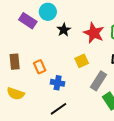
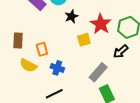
yellow square: (82, 61) -> (84, 40), moved
yellow semicircle: (16, 94) -> (28, 65), moved

